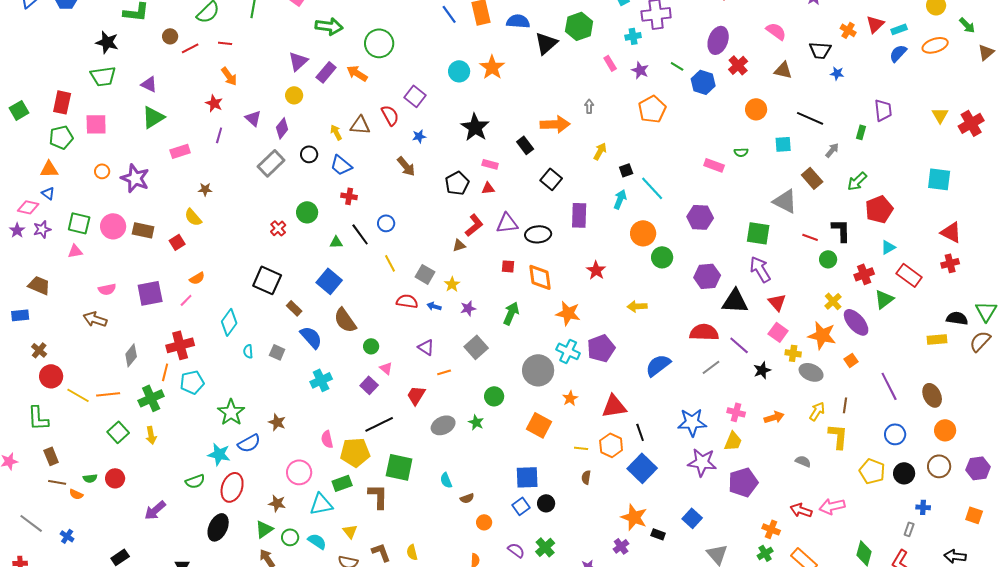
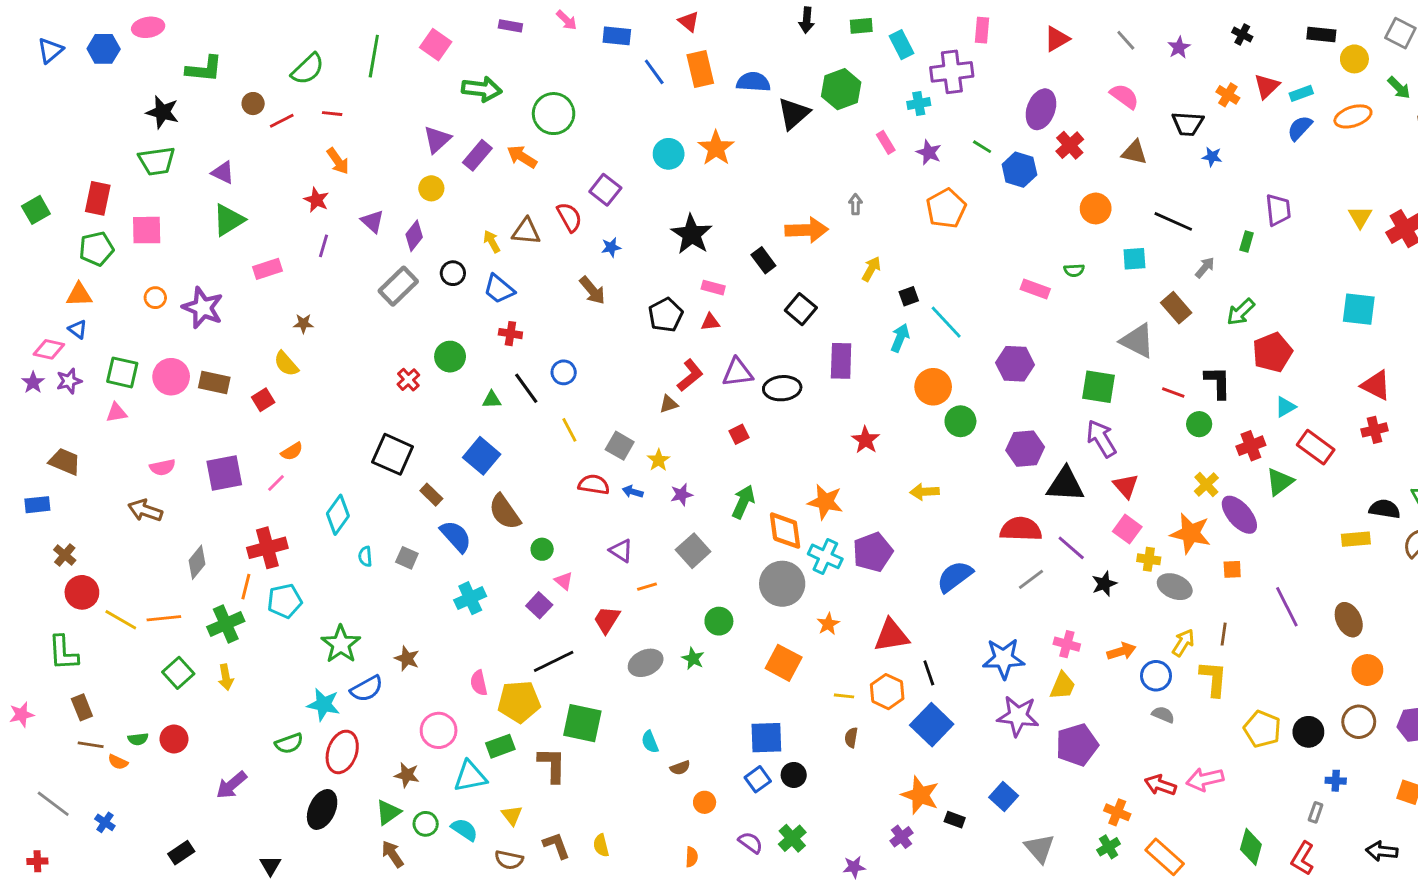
red square: (508, 266) -> (739, 434), turned -32
orange diamond: (540, 277) -> (785, 531), moved
orange square: (851, 360) -> (1232, 569), turned 32
blue circle: (895, 434) -> (1156, 676), moved

